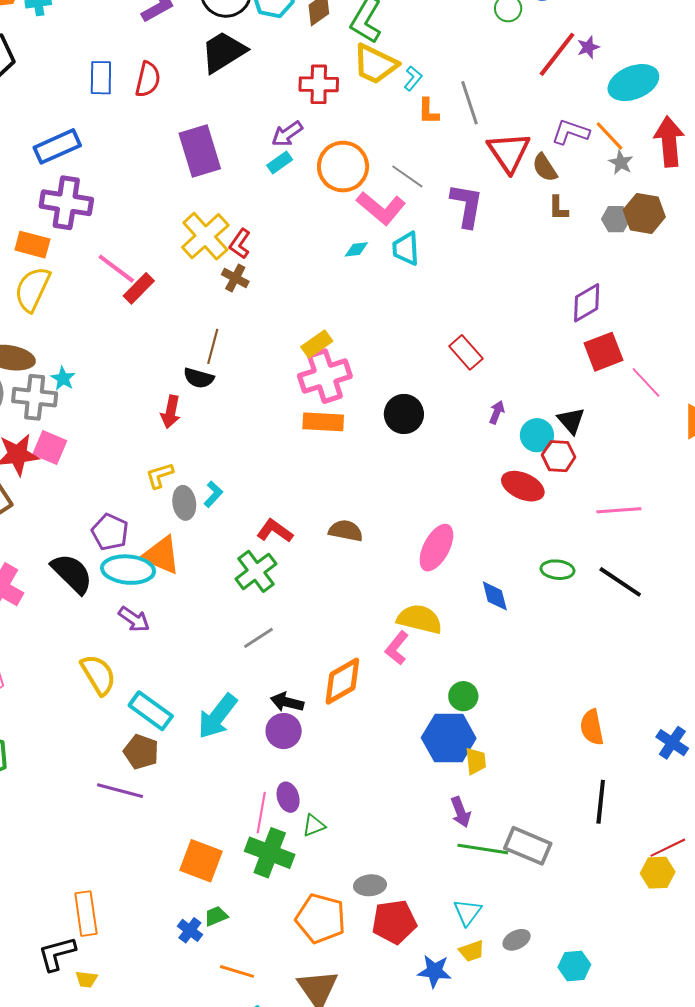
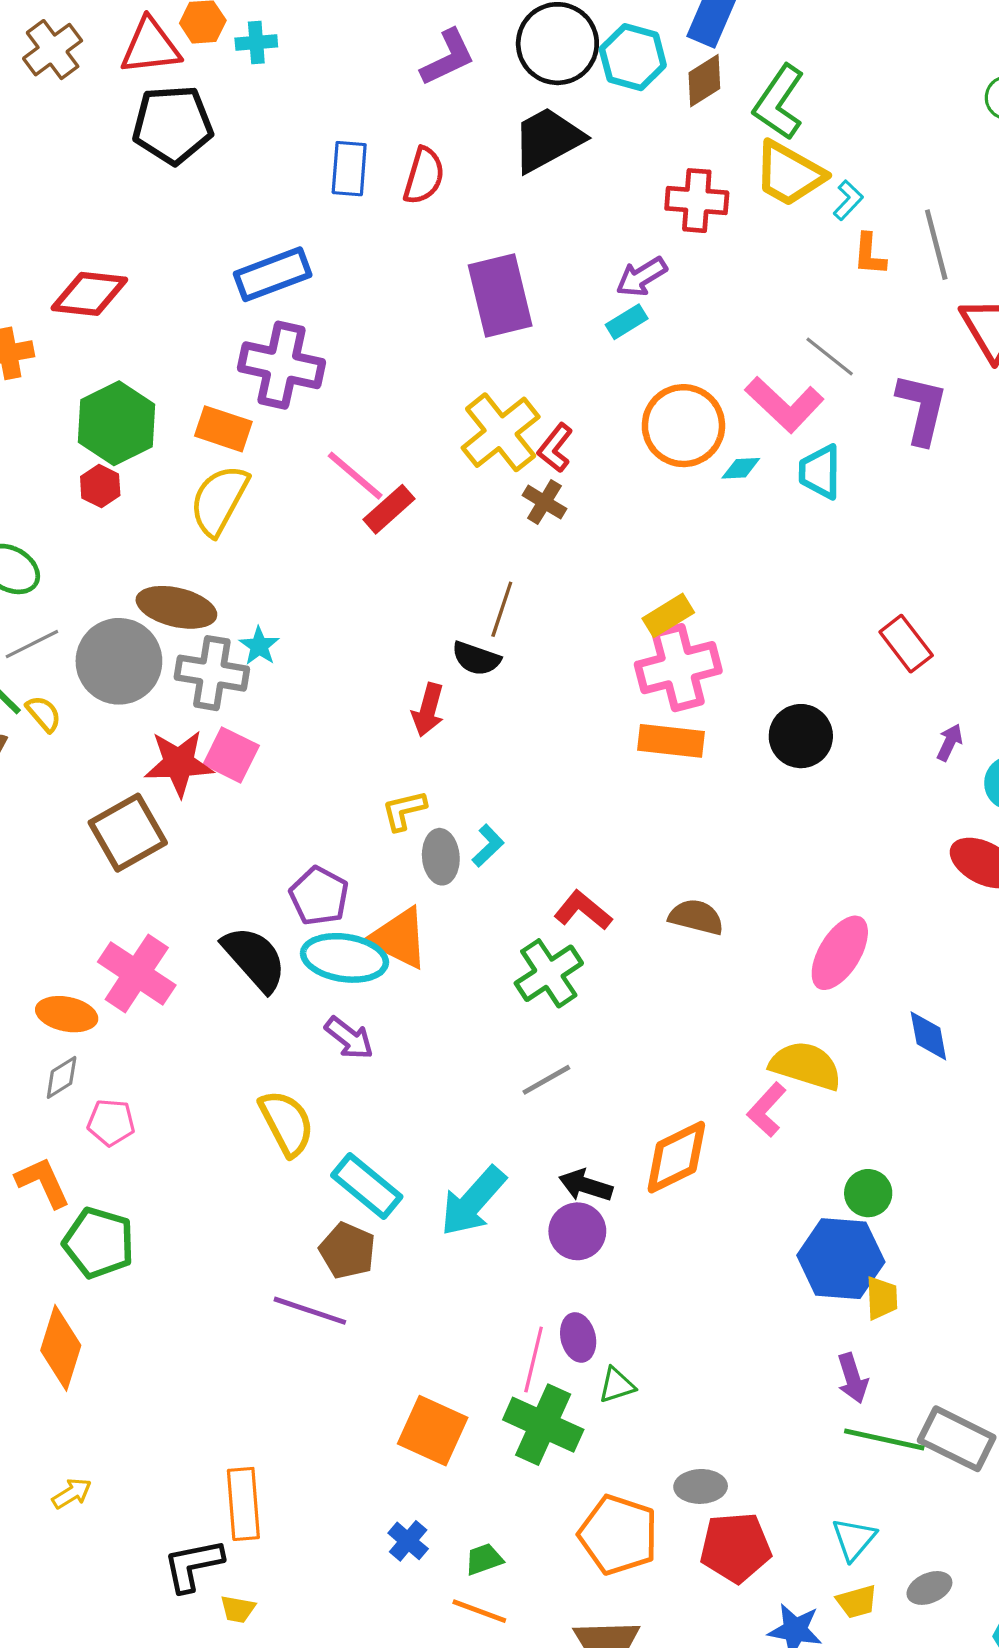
orange circle: (343, 167) -> (683, 426), moved
green trapezoid: (216, 916) -> (484, 1559), moved

